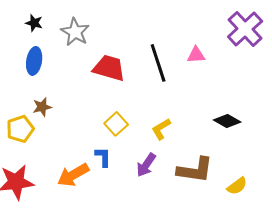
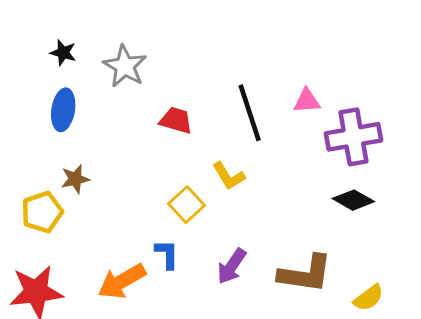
purple cross: (245, 29) -> (353, 137), moved, turned 33
red trapezoid: (109, 68) -> (176, 120), size x0.7
yellow L-shape: (161, 129) -> (229, 176), moved, turned -90

